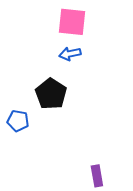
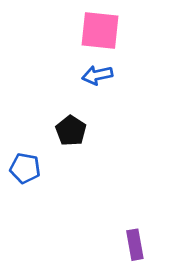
black pentagon: (51, 94) -> (71, 131), size x0.7

